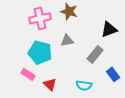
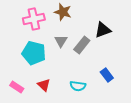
gray triangle: (67, 40) -> (61, 41), turned -48
gray rectangle: (95, 54) -> (82, 45), moved
pink rectangle: (28, 74) -> (17, 87), moved

